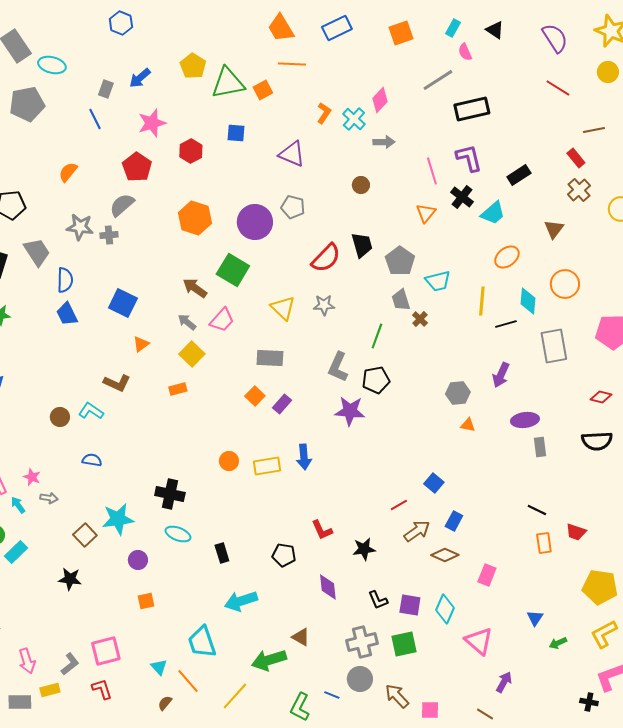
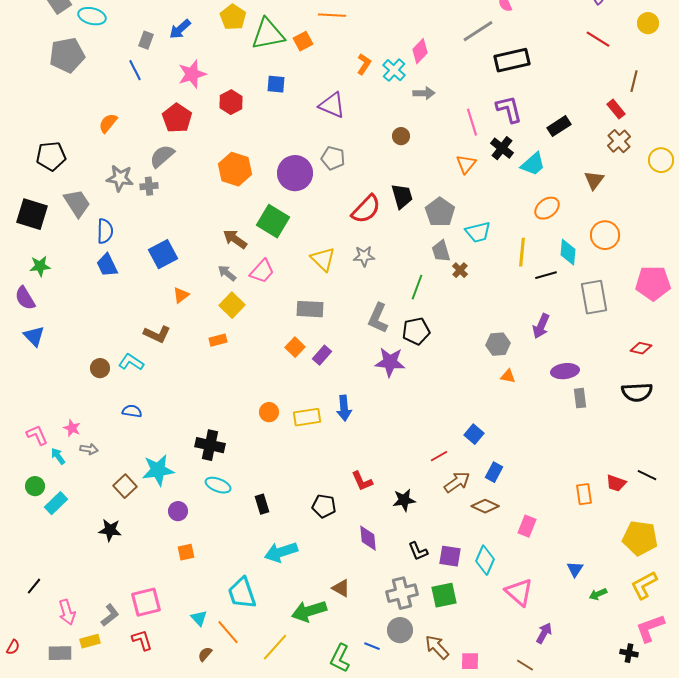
brown line: (594, 130) -> (634, 81), turned -65
blue square: (123, 303) -> (163, 254), turned 36
black line: (537, 510) -> (647, 475), moved

